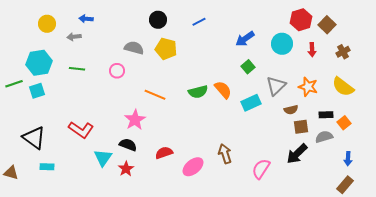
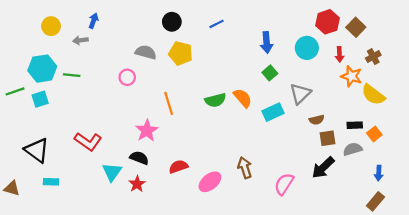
blue arrow: (86, 19) -> (93, 21), turned 104
blue arrow: (245, 39) -> (267, 42), turned -60
green line: (77, 69) -> (72, 75), moved
orange star: (308, 87) -> (351, 76), moved
orange line: (155, 95) -> (169, 103), turned 50

